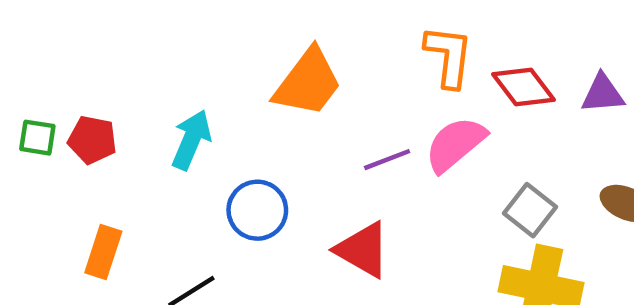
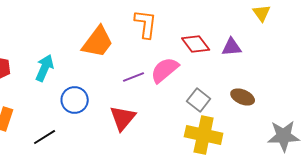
orange L-shape: (449, 56) -> (146, 24), moved
red triangle: (363, 250) -> (123, 118), turned 40

